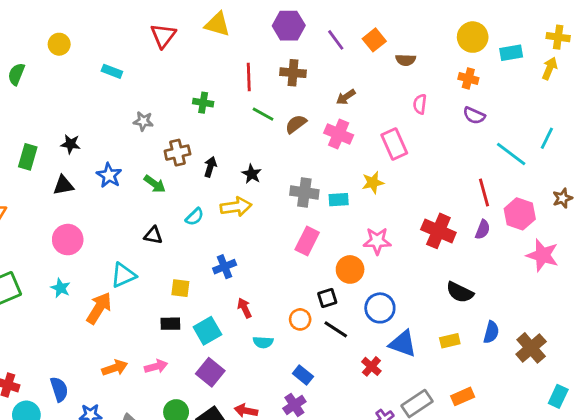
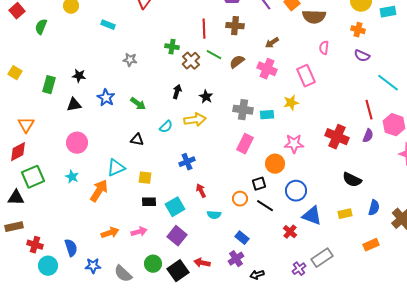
brown semicircle: (406, 60) -> (314, 17), size x1.6
brown cross: (177, 153) -> (191, 61), moved, turned -30
yellow square: (180, 288) -> (145, 178), moved
orange rectangle: (463, 396) -> (371, 245), moved

